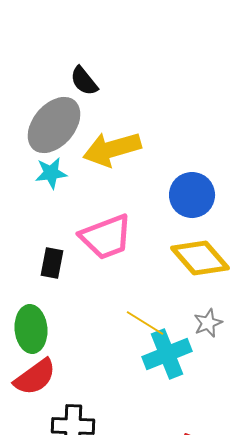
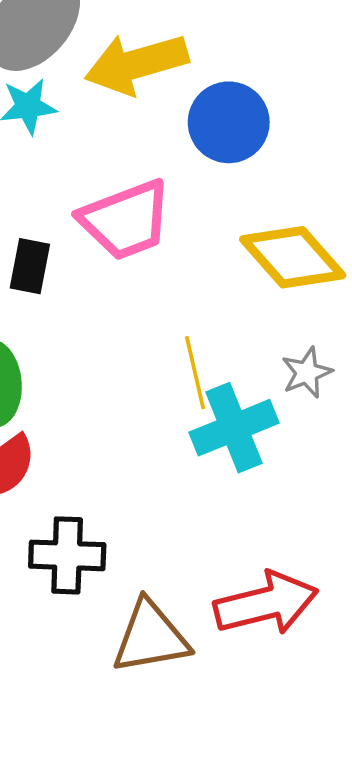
blue circle: (192, 195) -> (229, 122), moved
yellow line: (145, 323) -> (195, 373), turned 45

